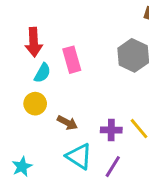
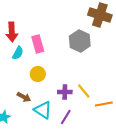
yellow circle: (35, 104) -> (38, 74), moved
brown arrow: (67, 123) -> (24, 97), moved

